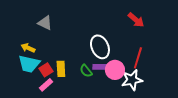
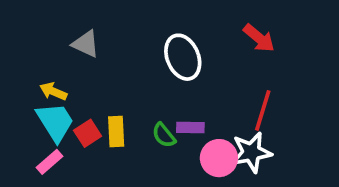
white ellipse: (100, 47) -> (183, 57), moved
cyan trapezoid: (29, 64) -> (55, 122), turned -135
pink circle: (115, 70) -> (219, 158), moved
pink rectangle: (46, 85) -> (50, 162), moved

